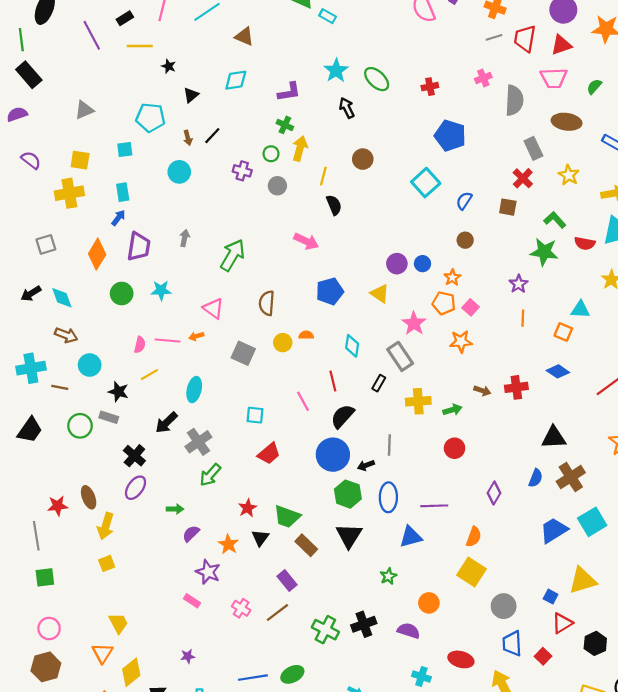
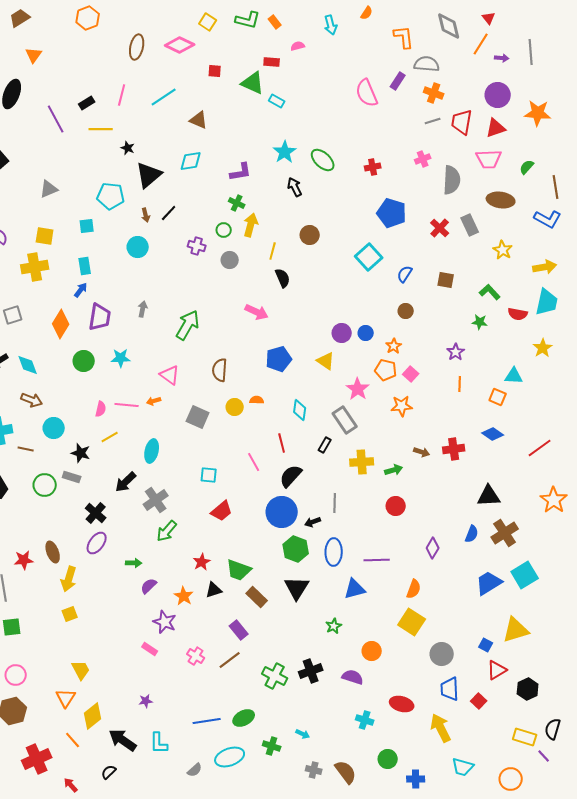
black triangle: (191, 95) -> (149, 175), size x1.8
red cross: (523, 178) -> (440, 228), moved
green star: (544, 252) -> (480, 322), size x0.6
black triangle: (260, 538) -> (214, 590), turned 36

